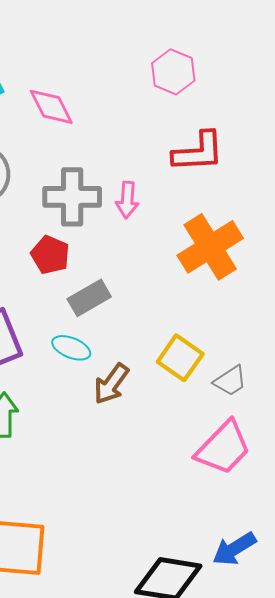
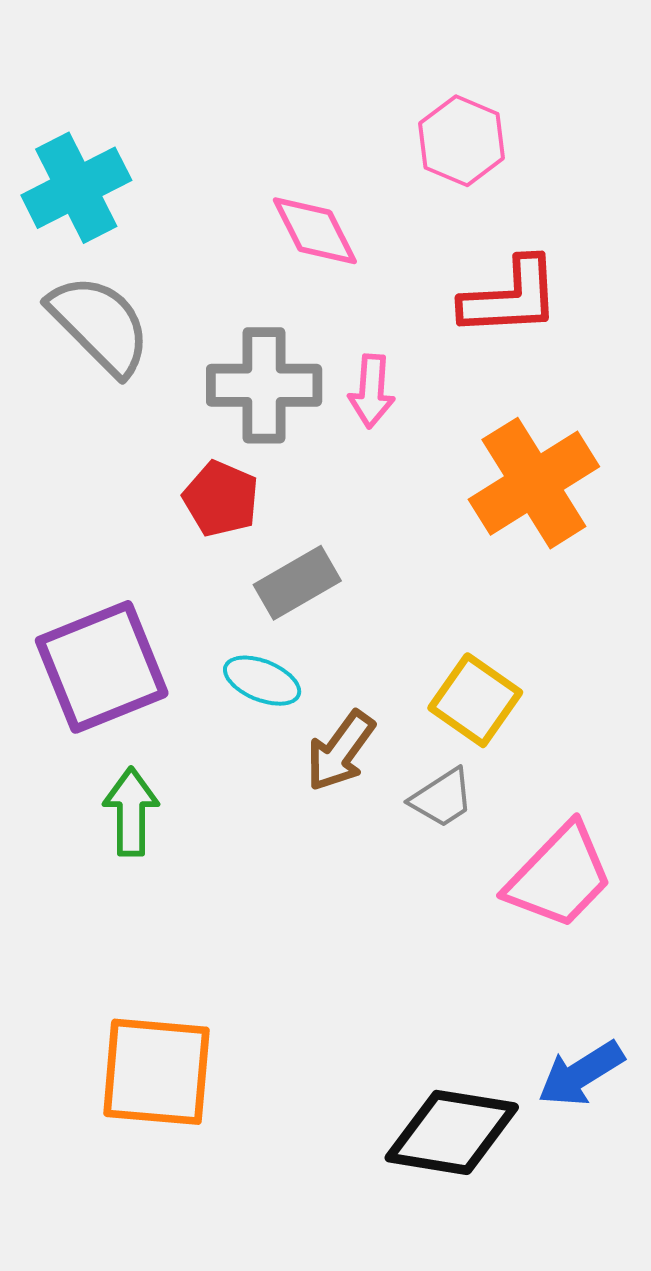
pink diamond: (51, 107) -> (315, 231), moved
gray trapezoid: (230, 381) -> (442, 798), moved

